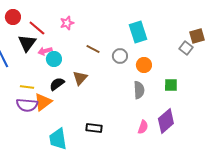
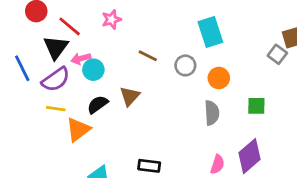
purple semicircle: (27, 105) -> (56, 79), moved, turned -40

